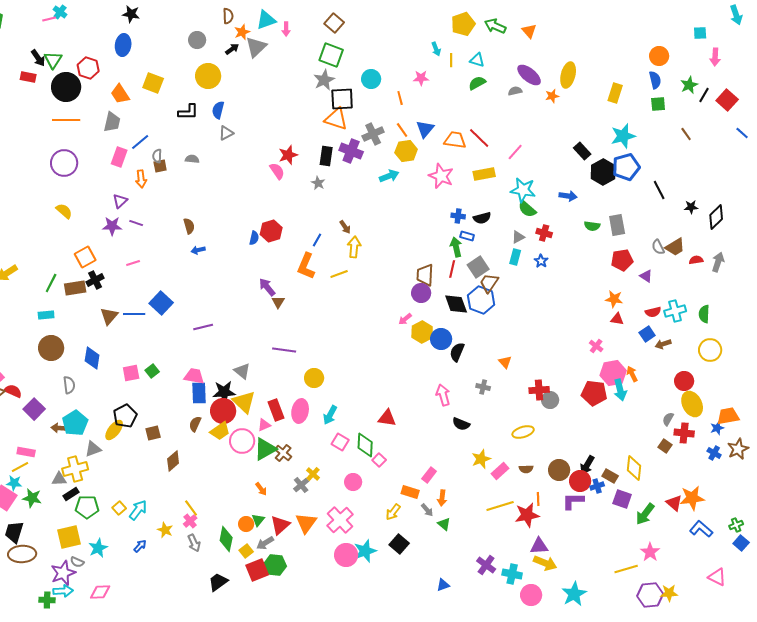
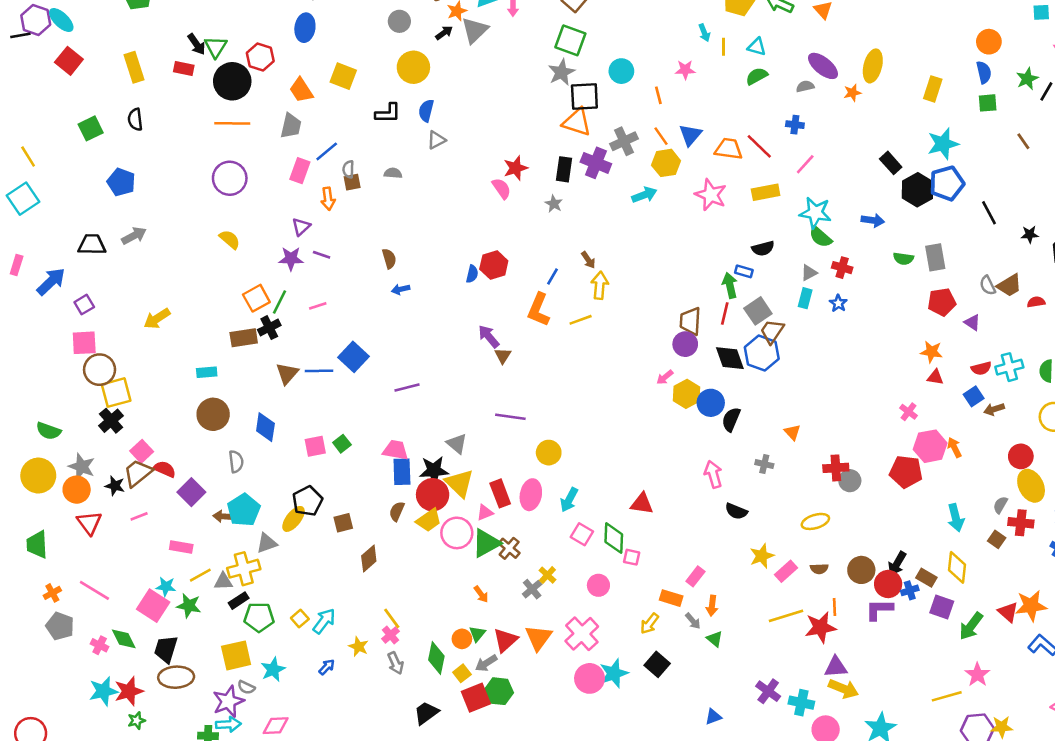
blue cross: (458, 216) -> (795, 125), moved
green line: (51, 283) -> (279, 302), moved
cyan arrow: (620, 390) -> (956, 518), moved
pink square: (379, 460) -> (632, 557), turned -32
yellow line: (20, 467) -> (200, 575), moved

